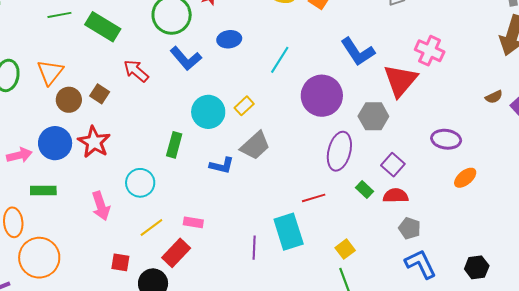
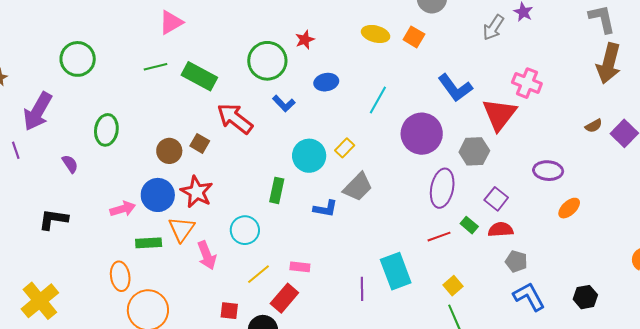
blue L-shape: (186, 58) -> (284, 104), size x0.7
red arrow: (136, 71) -> (235, 119), size x1.4
orange triangle: (50, 72) -> (182, 229), moved
red line: (314, 198) -> (439, 237), moved

